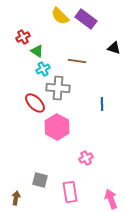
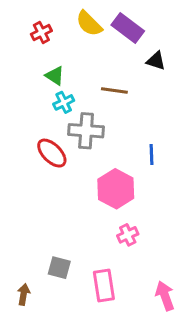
red cross: (23, 37) -> (41, 33), moved
black triangle: (114, 48) -> (156, 61), moved
pink hexagon: (57, 127) -> (116, 189), moved

